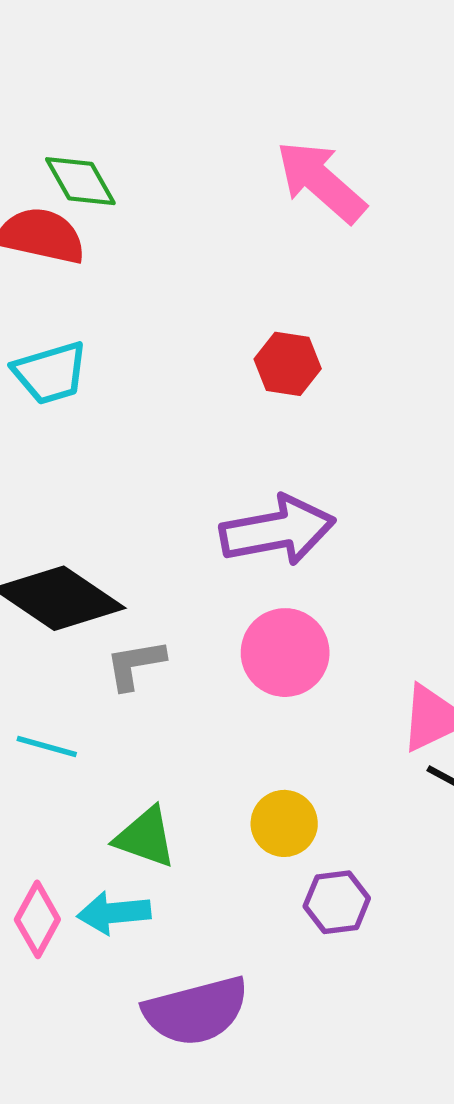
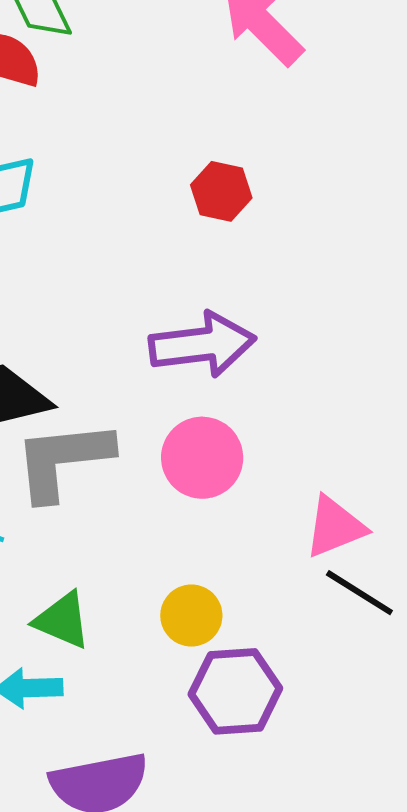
gray L-shape: (135, 664) -> (63, 460), size x1.8
purple hexagon: (337, 902) -> (235, 691), size x1.5

